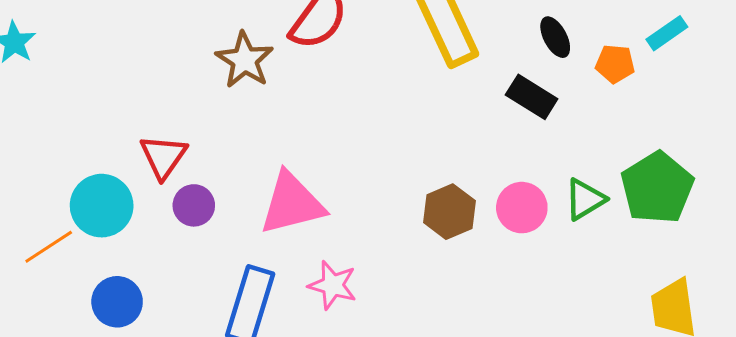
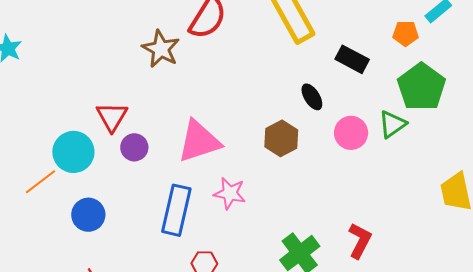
black ellipse: (555, 37) -> (312, 97), moved
green pentagon: (657, 188) -> (421, 87), moved
brown hexagon: (449, 212) -> (281, 138), moved

